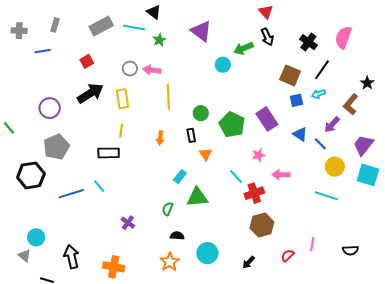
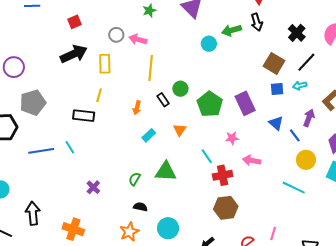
purple circle: (50, 108) -> (14, 67), moved
purple arrow: (332, 125) -> (309, 118), turned 150
black rectangle: (191, 135) -> (163, 100), moved, turned -32
cyan rectangle: (180, 177) -> (149, 135), moved

